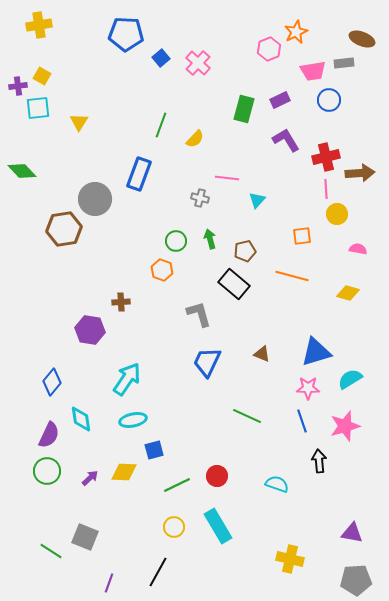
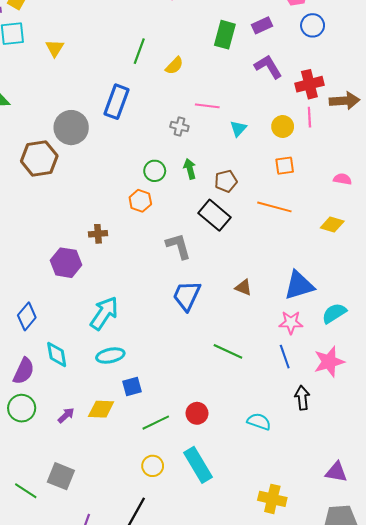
yellow circle: (337, 214) -> (283, 126), moved

